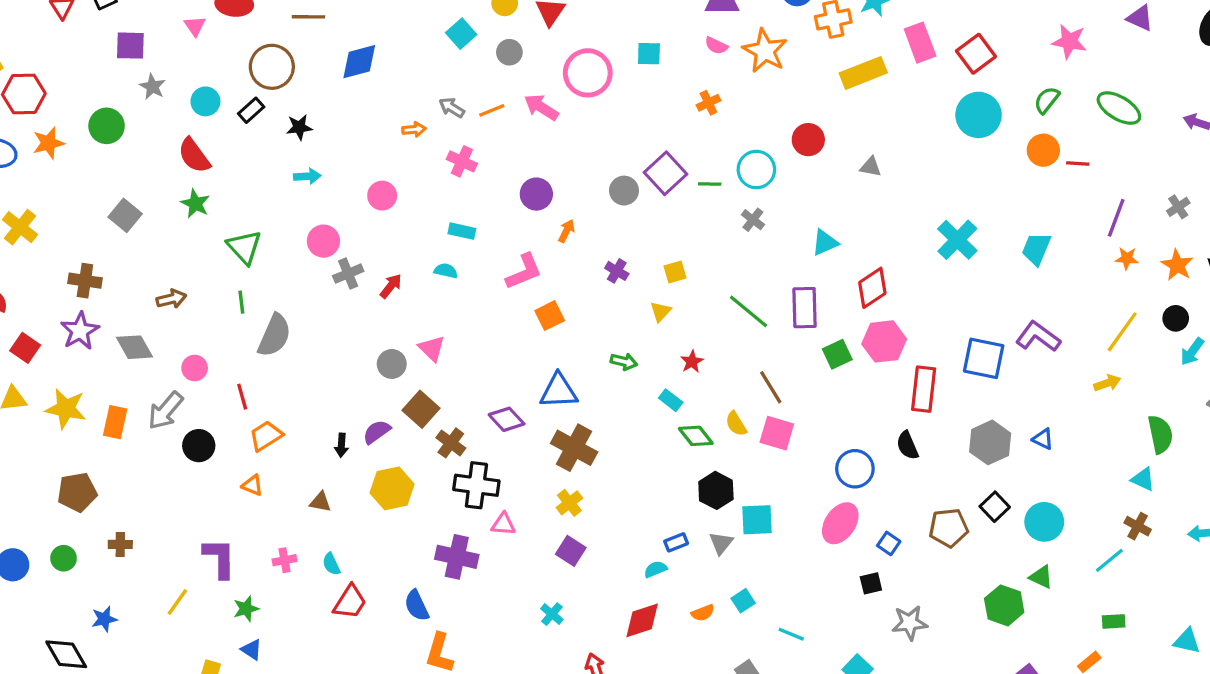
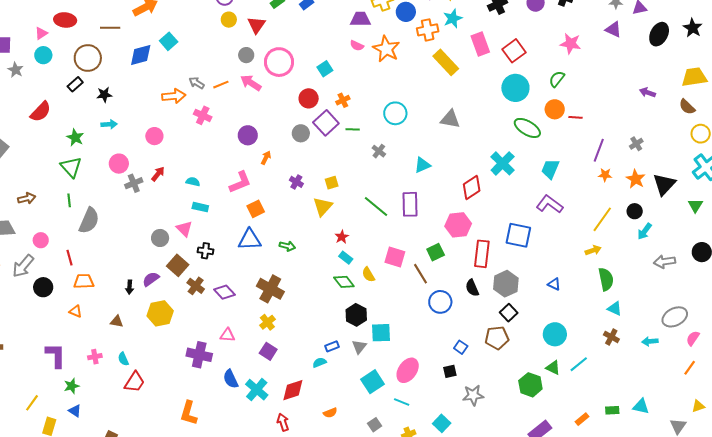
pink triangle: (195, 26) -> (41, 33), turned 32
cyan square: (461, 34) -> (169, 41), moved
gray circle: (509, 52) -> (246, 55), moved
cyan square: (649, 54) -> (325, 69), moved, turned -35
yellow rectangle: (863, 73) -> (446, 62), turned 68
cyan circle: (205, 101) -> (43, 55), moved
orange cross: (708, 103) -> (343, 100), moved
green ellipse: (1119, 108) -> (527, 128), moved
orange arrow: (414, 129) -> (174, 96), size x1.6
red circle: (808, 140) -> (309, 98), moved
red semicircle: (194, 156) -> (41, 112), turned -100
gray triangle: (871, 167) -> (450, 119), size x1.5
cyan circle: (756, 170) -> (395, 113), moved
green star: (195, 204) -> (75, 138), moved
cyan rectangle: (462, 231) -> (200, 207), moved
red arrow: (391, 286) -> (158, 174), moved
red diamond: (872, 288) -> (472, 187), moved
yellow triangle: (661, 312) -> (323, 207), size x1.5
purple L-shape: (1038, 337) -> (550, 204), moved
green square: (837, 354) -> (436, 252), moved
green arrow: (624, 362) -> (287, 246), moved
brown line: (771, 387) -> (421, 274), moved
blue triangle: (559, 391) -> (250, 240), moved
cyan rectangle: (671, 400) -> (346, 258), moved
purple diamond: (507, 419) -> (224, 292), moved
pink square: (777, 433) -> (395, 257), moved
green semicircle: (1160, 434) -> (606, 279), moved
orange trapezoid: (266, 436) -> (84, 281), turned 30
gray hexagon: (990, 442) -> (506, 284), moved
black cross: (476, 485) -> (205, 251), moved, size x0.6
black square: (995, 507) -> (509, 313), moved
pink ellipse: (840, 523) -> (408, 370), moved
cyan line: (1109, 560) -> (579, 364), moved
cyan square: (743, 601) -> (372, 382), size x1.6
yellow line: (177, 602) -> (32, 403), moved
blue semicircle: (417, 606) -> (231, 379), moved
orange semicircle: (703, 613) -> (330, 413), moved
cyan cross: (552, 614) -> (257, 390), size x1.6
red diamond: (642, 620) -> (293, 390), moved
green rectangle: (1114, 621) -> (612, 410), moved

